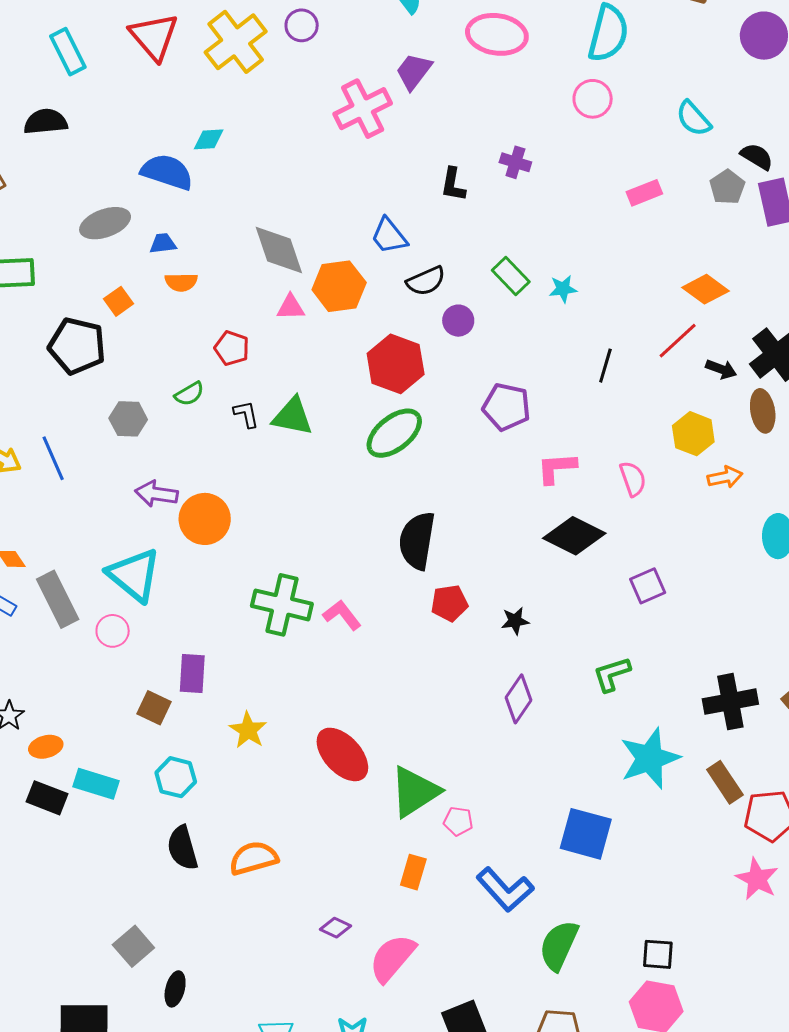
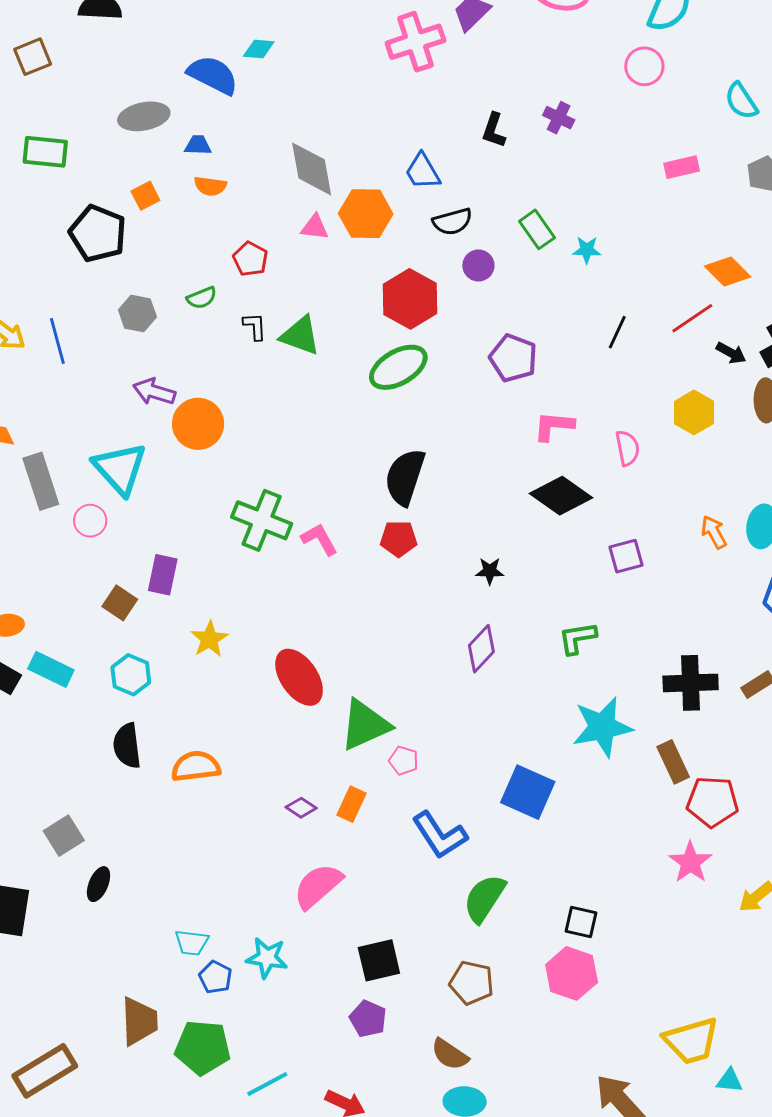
orange arrow: (725, 477) -> (714, 532), moved, turned -116
red pentagon: (449, 603) -> (399, 539), moved
purple diamond: (336, 928) -> (301, 808), moved

